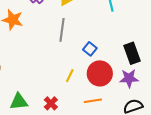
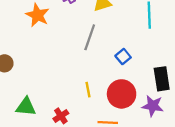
blue square: (90, 49) -> (123, 57), moved
yellow line: (70, 76) -> (88, 90), turned -48

